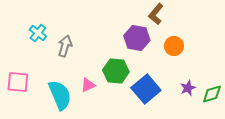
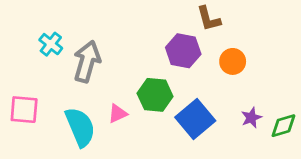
brown L-shape: (156, 14) -> (209, 19), turned -55
gray arrow: (65, 46) -> (87, 61), size x1.4

